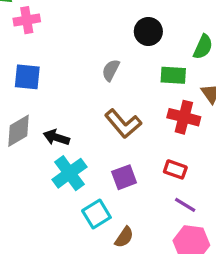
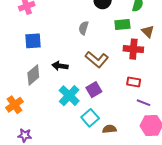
black arrow: (56, 137) -> (60, 66), moved
purple square: (124, 177) -> (94, 90), moved
brown semicircle: (124, 237) -> (109, 129), turned -120

